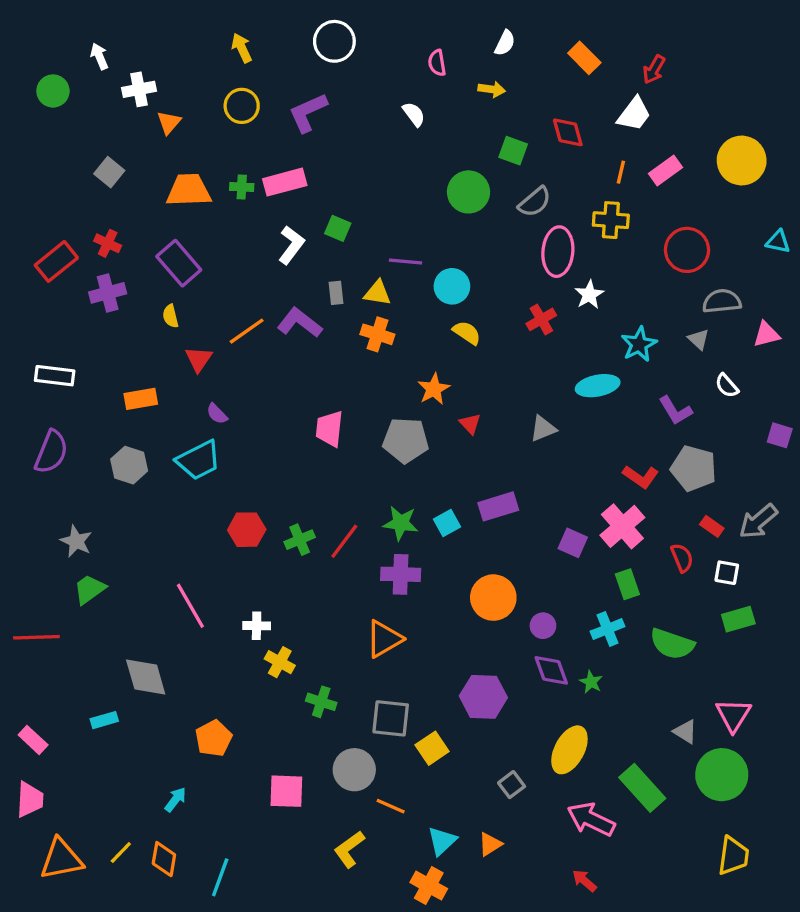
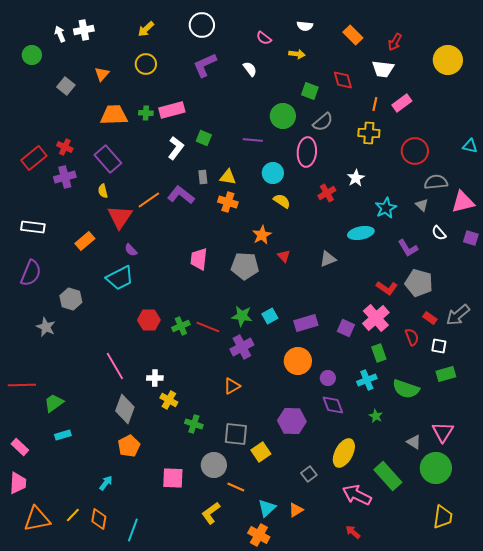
white semicircle: (505, 43) -> (305, 26), turned 70
yellow arrow: (242, 48) -> (146, 29), turned -108
pink semicircle: (437, 63) -> (264, 38), turned -42
white cross: (139, 89) -> (84, 30), moved
purple L-shape: (308, 113) -> (205, 65), moved
white trapezoid: (634, 114) -> (383, 69), turned 60
yellow circle: (742, 161) -> (448, 60), moved
gray square: (109, 172) -> (66, 86), moved
pink ellipse: (558, 252) -> (307, 152), moved
purple line: (406, 261) -> (253, 140), moved
pink triangle: (766, 334) -> (463, 202), size x1.4
red triangle: (199, 359) -> (120, 217), size x1.5
orange rectangle: (141, 399) -> (85, 241), turned -30
purple square: (780, 435) -> (471, 238), moved
gray hexagon: (129, 465) -> (71, 299), moved
purple rectangle: (498, 506) -> (306, 323), moved
red line: (344, 541) -> (208, 327), turned 75
purple cross: (401, 574) -> (242, 347), turned -30
green trapezoid: (89, 589) -> (54, 403), moved
orange triangle: (384, 639) -> (232, 386), size x0.7
gray diamond: (146, 677) -> (125, 409), moved, turned 36
green star: (591, 682) -> (376, 416), moved

